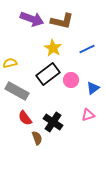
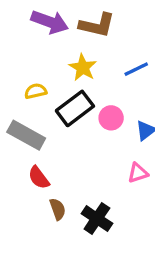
yellow semicircle: (10, 63) -> (36, 91), moved
black cross: (53, 122) -> (97, 219), moved

